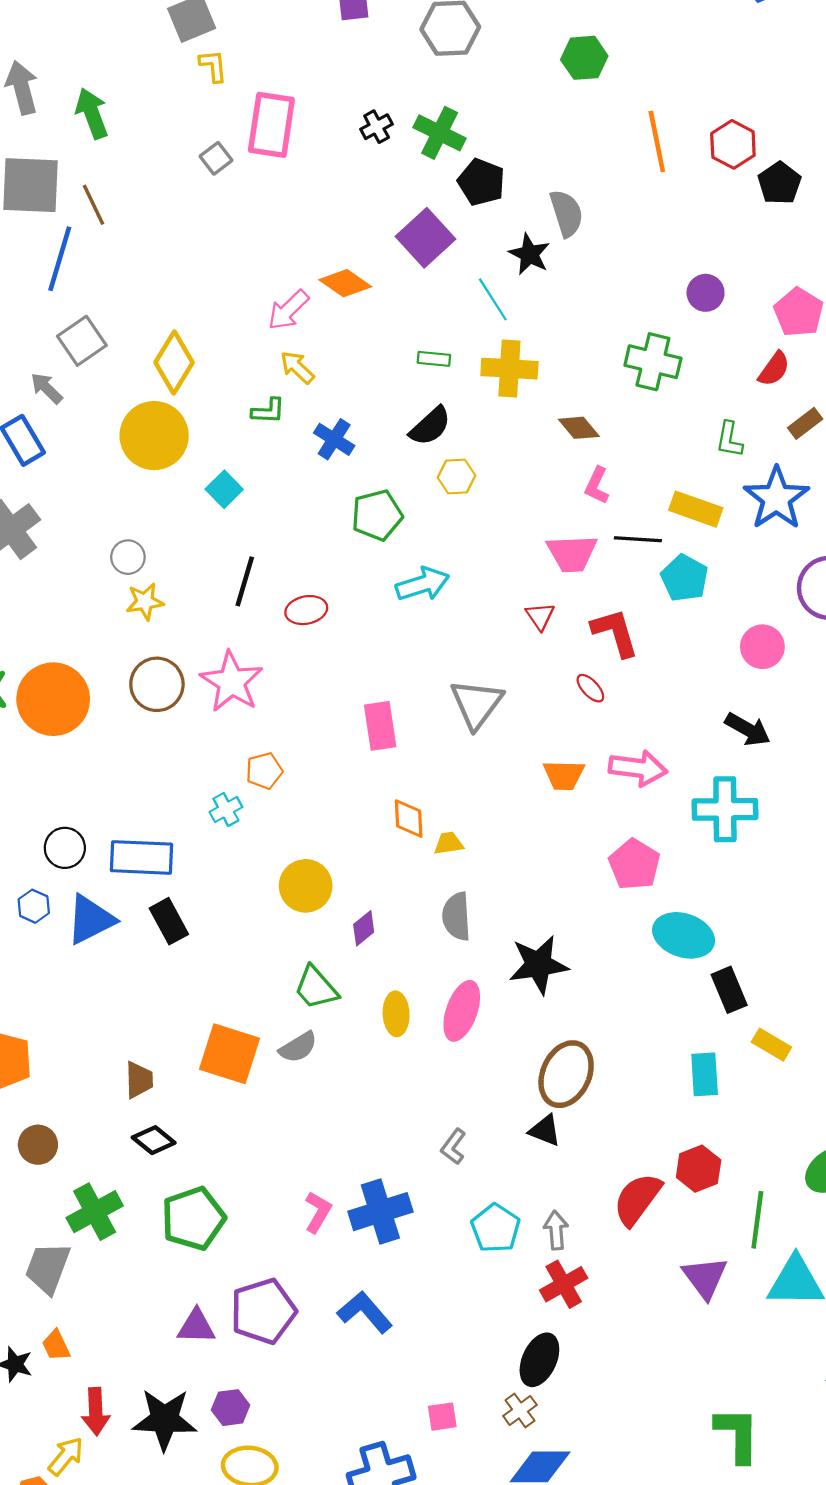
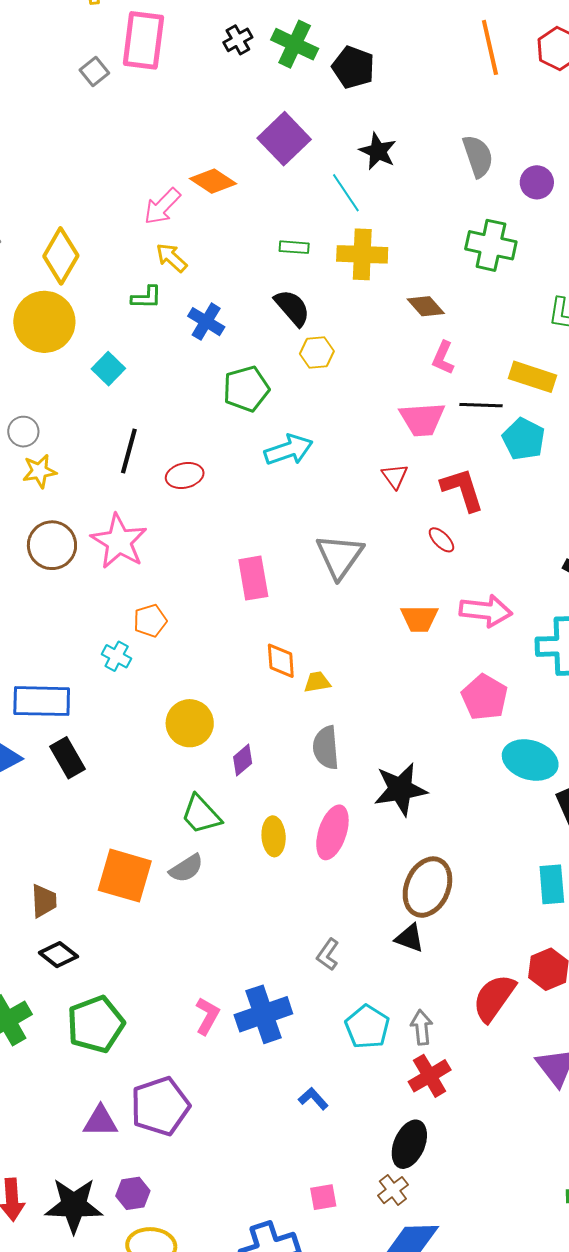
black pentagon: (481, 182) -> (353, 67), moved
gray semicircle: (566, 213) -> (478, 156), moved
black semicircle: (430, 426) -> (292, 308), turned -87
cyan cross: (226, 810) -> (117, 656), turned -32
blue L-shape: (365, 1312) -> (313, 1099), moved, size x0.6

